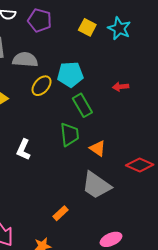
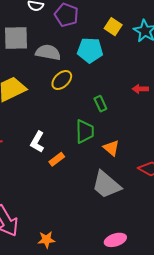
cyan pentagon: (70, 74) -> (90, 50), moved
green rectangle: (82, 105) -> (100, 104), size x0.7
orange rectangle: (61, 213) -> (57, 159), moved

